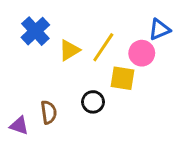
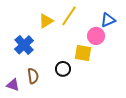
blue cross: (35, 31) -> (24, 45), moved
yellow line: (103, 47) -> (69, 16), moved
yellow triangle: (69, 50) -> (46, 21), moved

